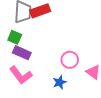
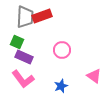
pink circle: (70, 60) -> (62, 50), moved

